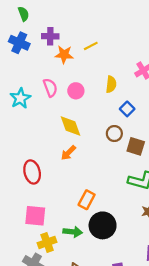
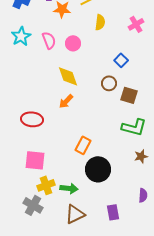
yellow semicircle: (111, 84) -> (100, 22), moved
cyan star: (20, 98) -> (21, 36), moved
red ellipse: (32, 172) -> (32, 119), turned -70
green arrow: (73, 232) -> (69, 188), moved

